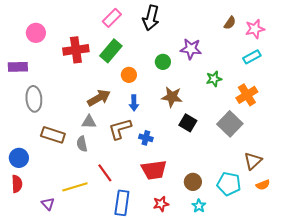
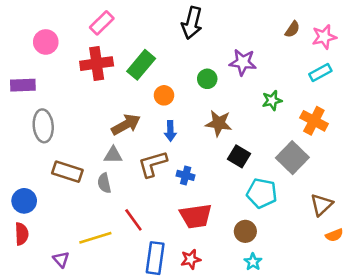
pink rectangle: (112, 18) -> (102, 23), moved
orange cross: (247, 95) -> (314, 121), turned -30
cyan pentagon: (229, 184) -> (262, 193), moved
red star: (161, 204) -> (191, 259), moved

